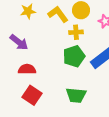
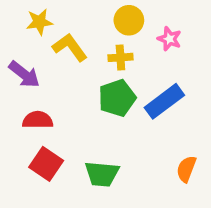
yellow L-shape: (58, 14) -> (70, 47), moved
green trapezoid: (76, 95) -> (102, 174), moved

